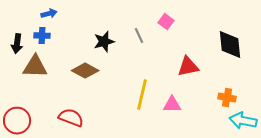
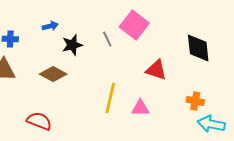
blue arrow: (49, 14) -> (50, 26), moved
pink square: (166, 22) -> (134, 25), size x1.8
red triangle: (188, 67) -> (156, 70), turned 30

